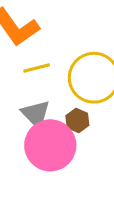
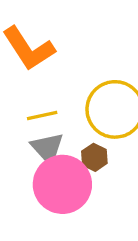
yellow line: (37, 68) -> (42, 115), moved

